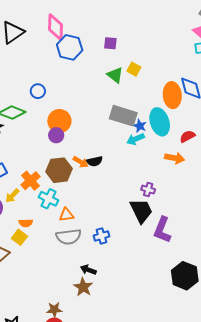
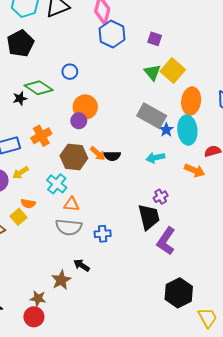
yellow square: (134, 69) -> (173, 70), size x1.6
orange ellipse: (172, 95) -> (191, 101), moved
cyan arrow: (135, 139) -> (155, 158), moved
orange cross: (31, 181) -> (41, 136), moved
purple cross: (148, 190) -> (161, 197), turned 32
brown star: (83, 287) -> (61, 280), moved

